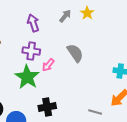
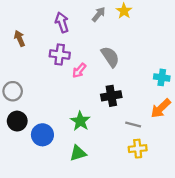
green star: (27, 77) -> (80, 121), moved, size x0.7
black cross: (47, 107) -> (111, 96), moved

